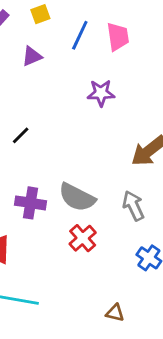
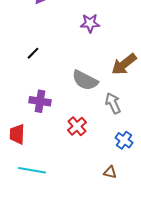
gray semicircle: (77, 197) -> (85, 80), moved
brown triangle: (115, 313) -> (110, 172), moved

